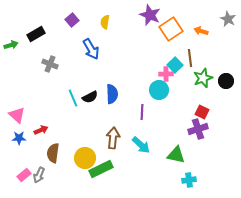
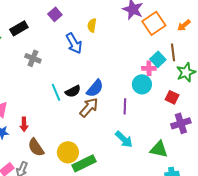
yellow semicircle: (105, 22) -> (92, 25), moved
orange arrow: (201, 31) -> (184, 25), turned -56
blue semicircle: (112, 94) -> (95, 88), turned 42
red square: (202, 112) -> (172, 97), moved
red arrow: (41, 130) -> (24, 124), turned 112
brown arrow: (113, 138) -> (89, 107), moved, turned 35
brown semicircle: (53, 153) -> (36, 147), turned -42

